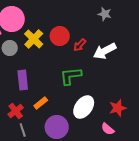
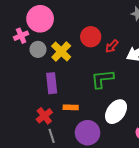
yellow cross: (34, 39) -> (61, 51), moved
orange rectangle: (41, 103) -> (71, 107), turned 40

